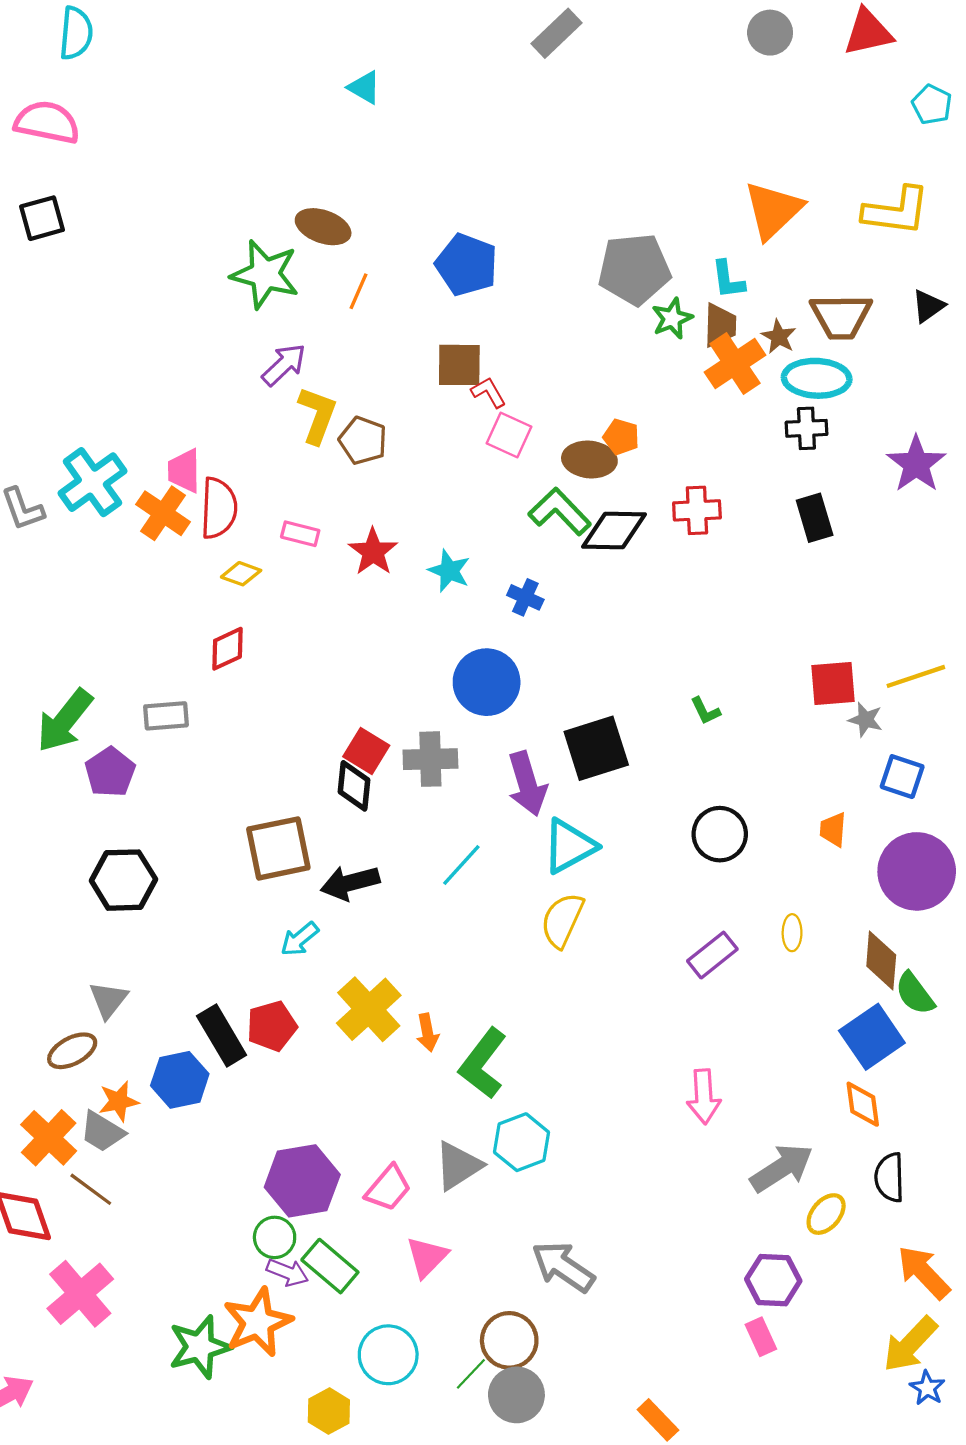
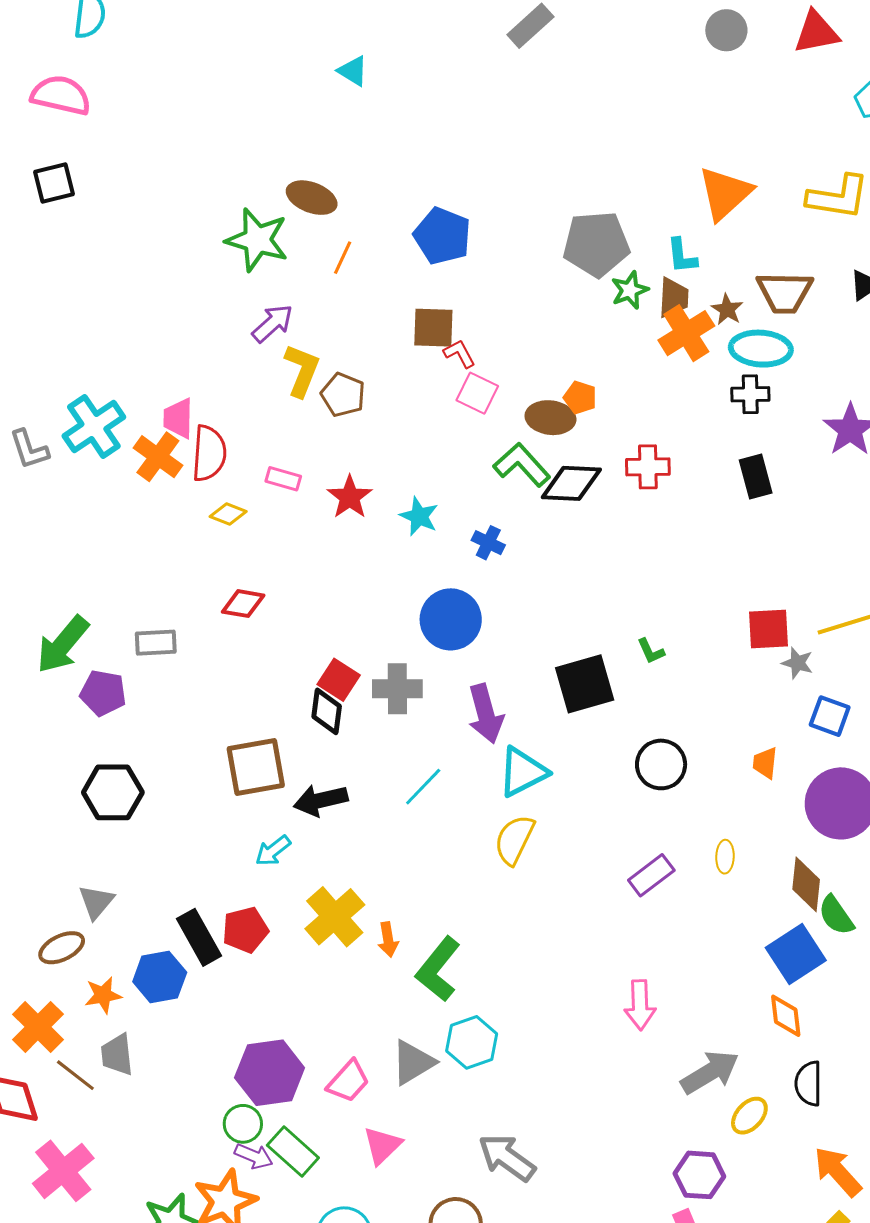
red diamond: (227, 649) -> (243, 604), moved, turned 33
black square: (596, 748) -> (585, 684), moved
purple pentagon: (110, 772) -> (103, 693), turned -30
gray trapezoid: (102, 1132) -> (117, 1055), moved, turned 51

